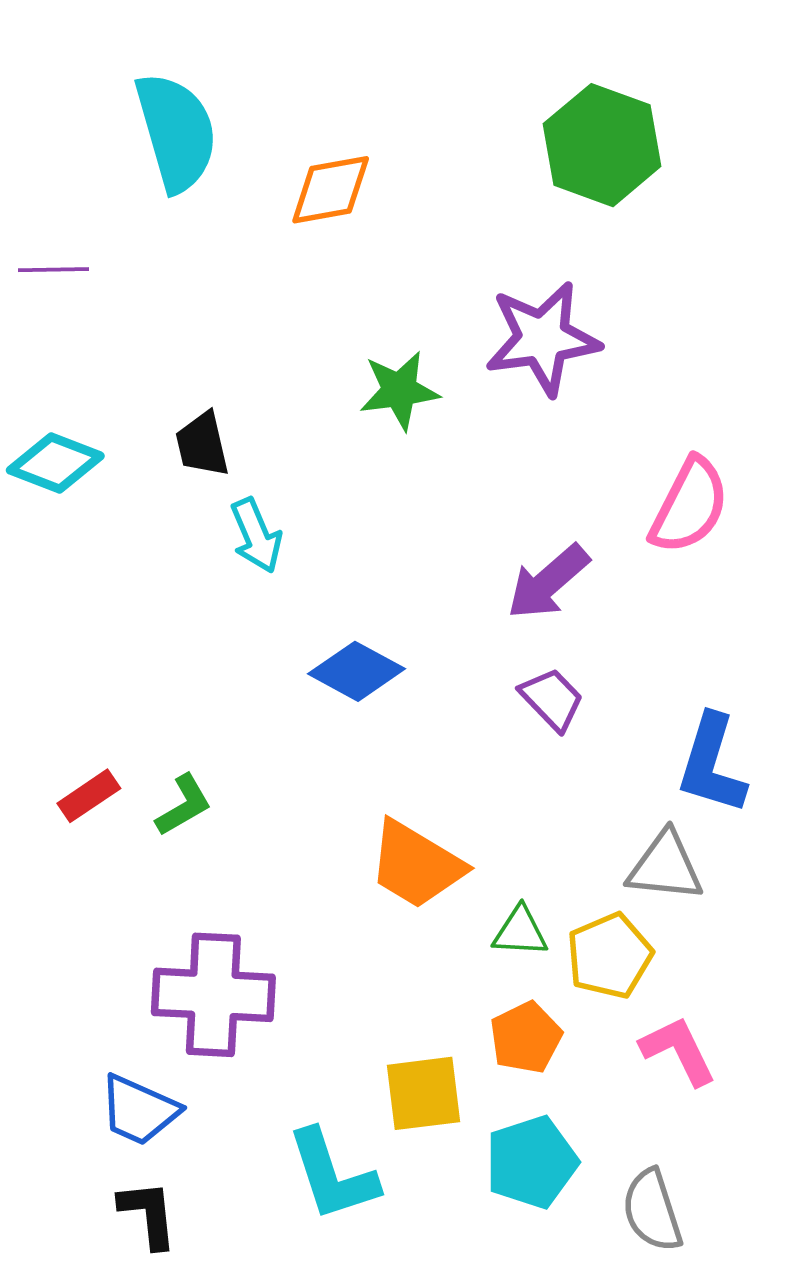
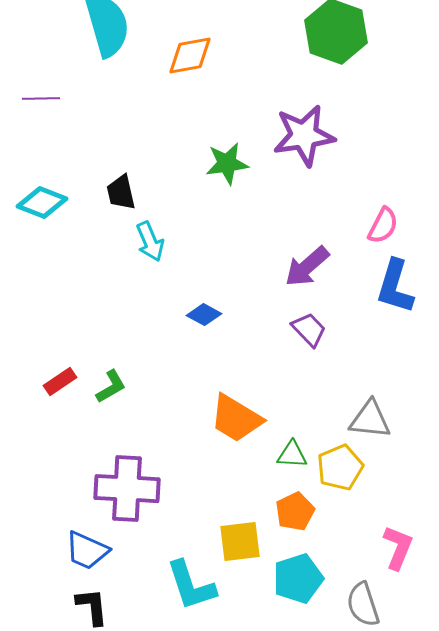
pink semicircle: (689, 506) -> (383, 226), size x0.7
blue diamond: (357, 671) -> (204, 315), size x0.7
blue L-shape: (712, 764) -> (395, 287), moved
pink L-shape: (678, 1051) -> (398, 548), moved, turned 48

